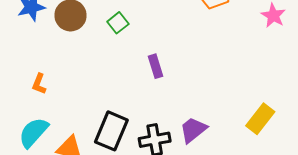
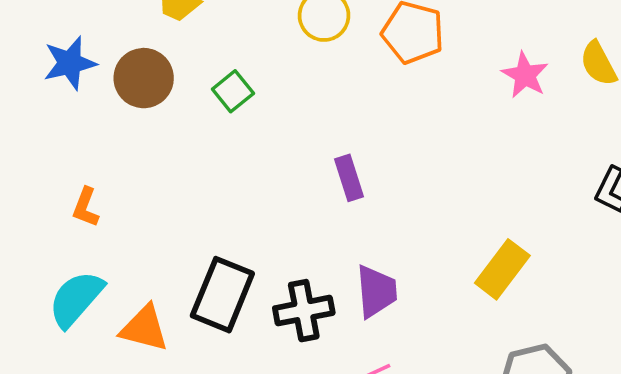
purple rectangle: (155, 66) -> (349, 178), moved
purple trapezoid: (193, 130) -> (376, 291), turned 124

